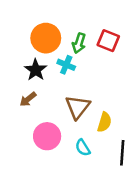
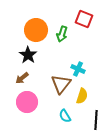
red square: (108, 41) -> (84, 19), moved
cyan cross: (66, 65) -> (78, 69), moved
pink circle: (47, 136) -> (27, 102), moved

